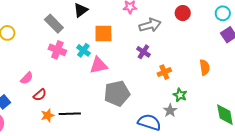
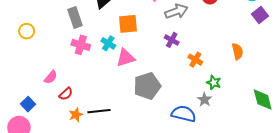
gray rectangle: (54, 24) -> (75, 18), turned 30
orange cross: (164, 72) -> (195, 60), turned -32

